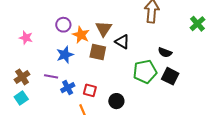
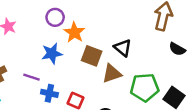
brown triangle: (104, 29) -> (112, 73), moved, turned 30
black semicircle: (165, 52) -> (177, 49), moved
blue cross: (68, 88) -> (49, 93), turned 32

